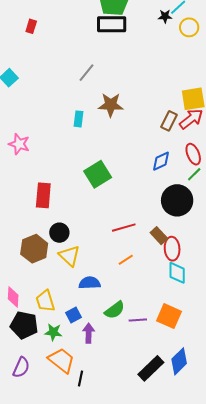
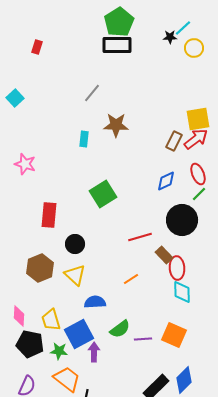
red line: (124, 228) -> (140, 237), moved
black circle: (59, 233) -> (75, 244), moved
blue square: (73, 315) -> (79, 334), size x1.8

